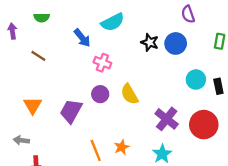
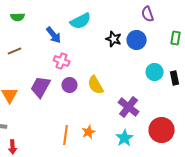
brown line: (38, 56) -> (15, 51), turned -56
pink cross: (102, 63) -> (62, 61), moved
purple trapezoid: (71, 111) -> (41, 87), moved
red circle: (204, 125) -> (162, 130), moved
orange line: (96, 150) -> (66, 135), turned 30

